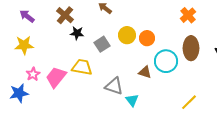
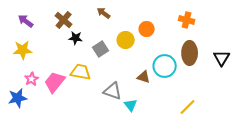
orange cross: (188, 15) -> (187, 20), turned -35
orange circle: (147, 38) -> (147, 29), moved

